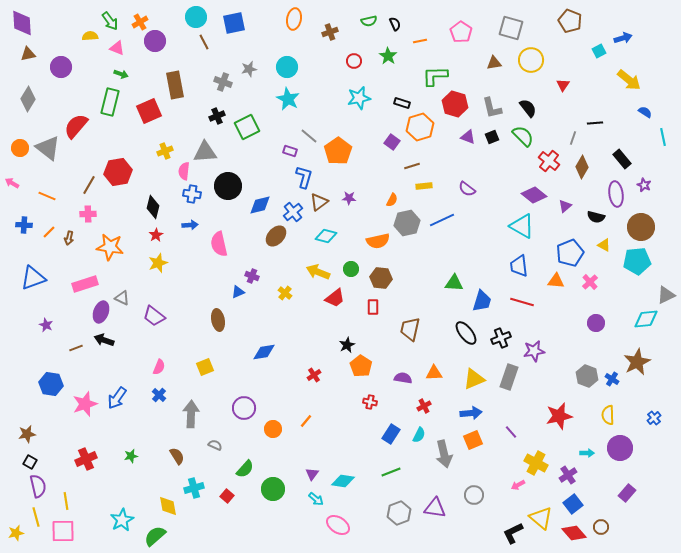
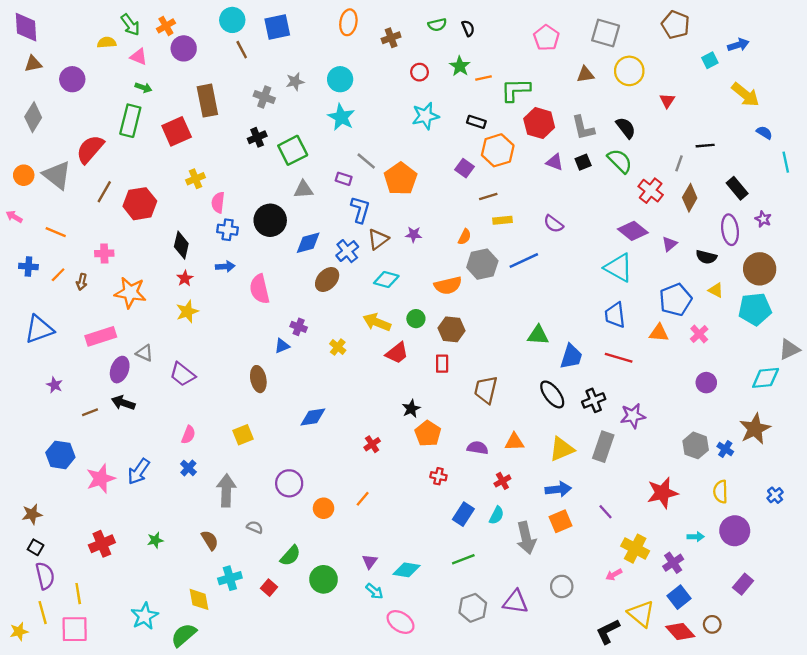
orange line: (420, 41) -> (483, 78), moved
gray triangle: (205, 152) -> (303, 189), moved, size x0.7
brown line: (89, 185) -> (104, 192), moved

